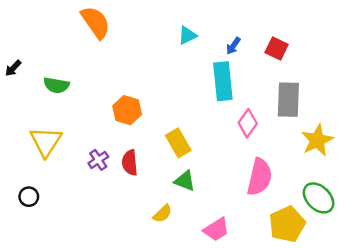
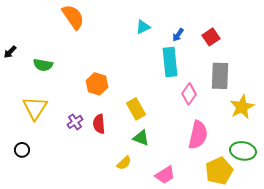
red square: (277, 49) -> (211, 37), turned 30
green ellipse: (319, 198) -> (243, 151), turned -35

